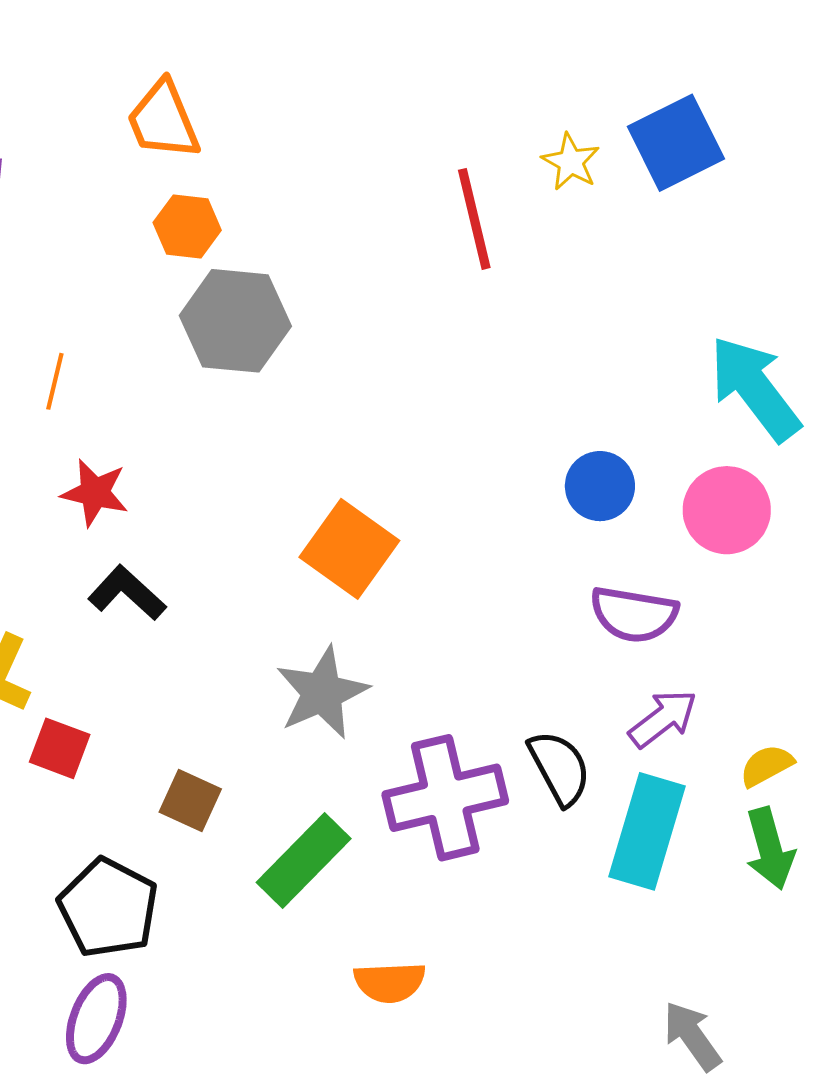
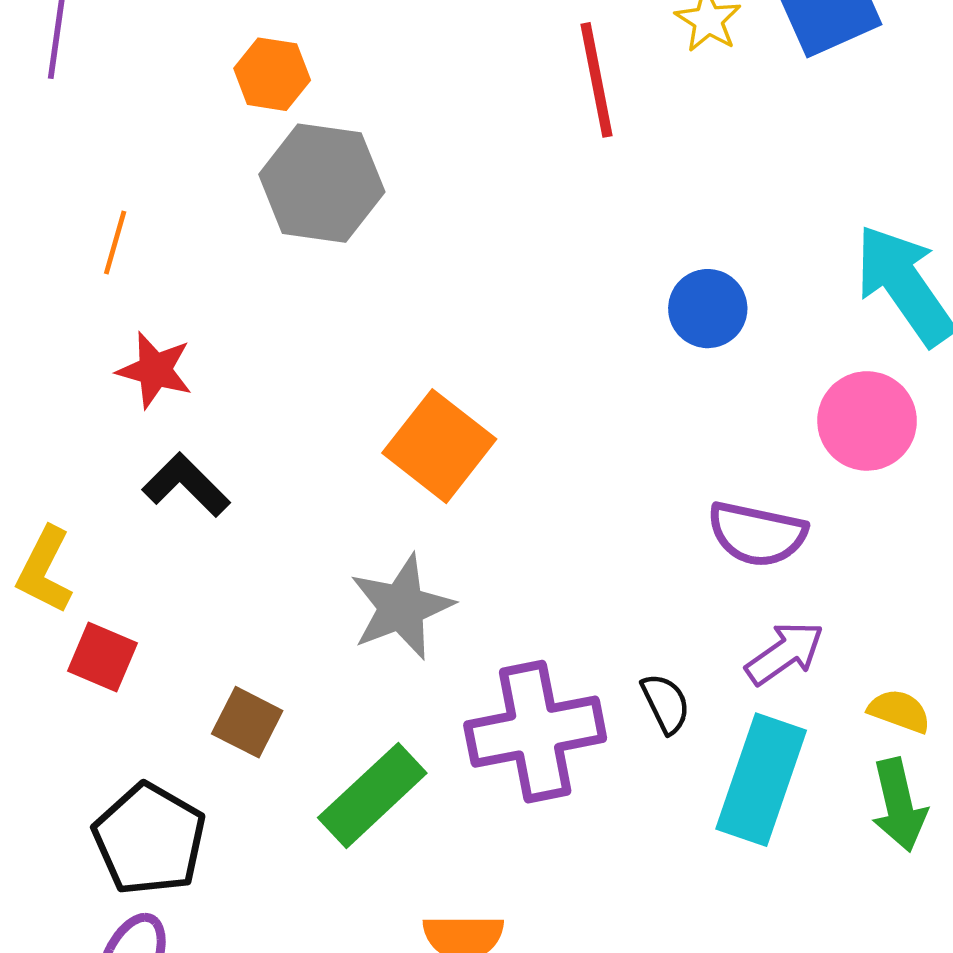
blue circle: (600, 486) -> (708, 309), moved
yellow semicircle: (767, 766) -> (899, 711), turned 46
black semicircle: (559, 768) -> (666, 703), size x0.7

